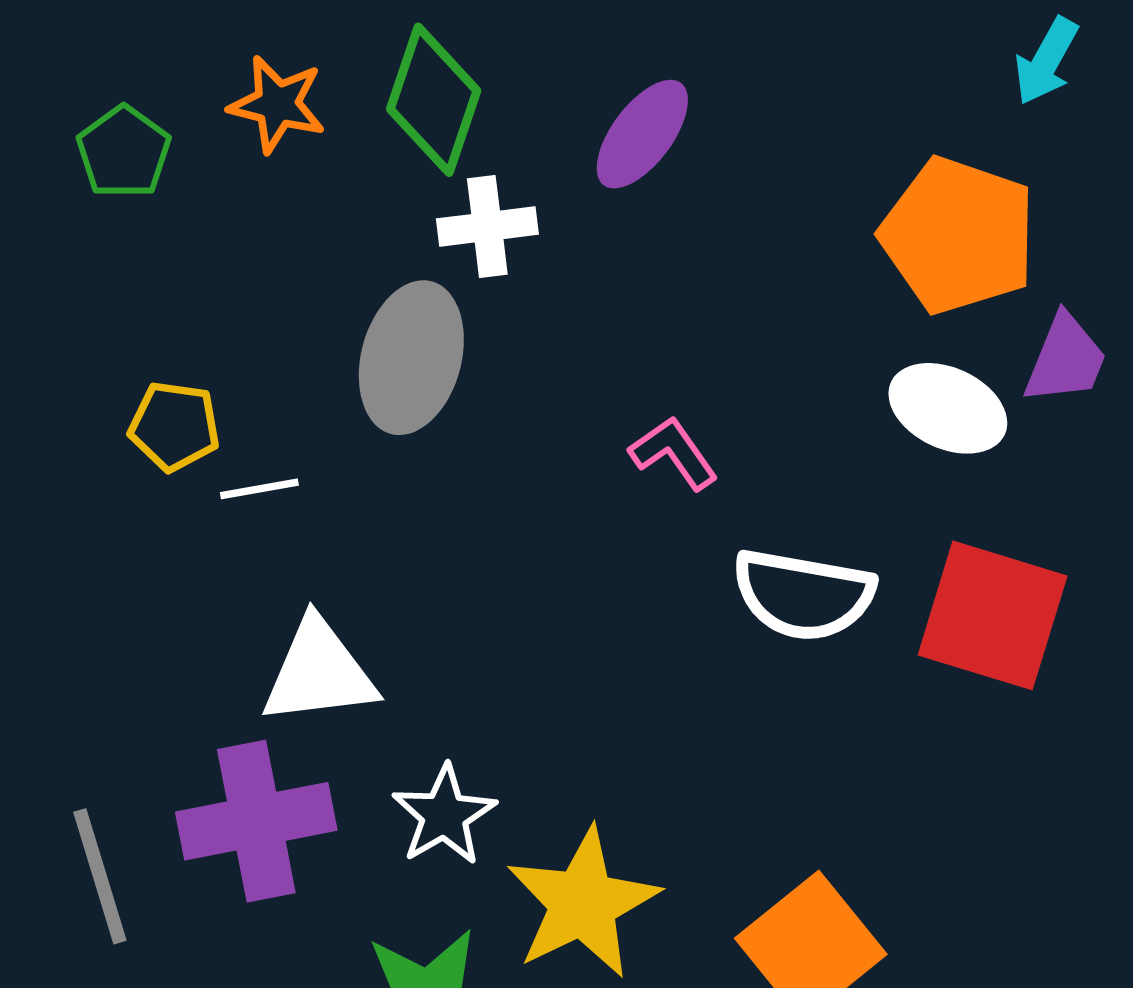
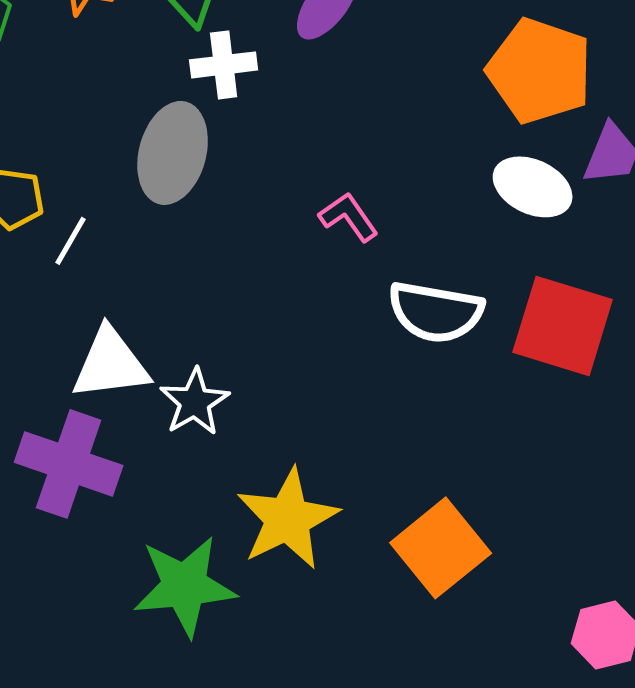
white line: (259, 489) -> (71, 241), turned -50
white star: (444, 815) -> (195, 402), moved
purple cross: (256, 821) -> (69, 464), turned 30

